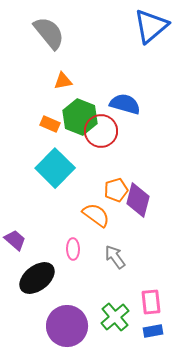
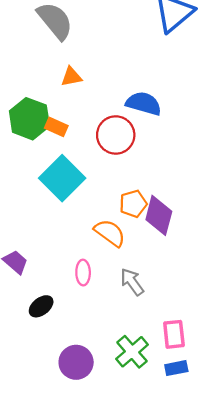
green hexagon: (80, 117) -> (29, 119), moved
black ellipse: (37, 278) -> (41, 306), size x0.6
purple circle: (67, 326) -> (76, 362), size x0.7

